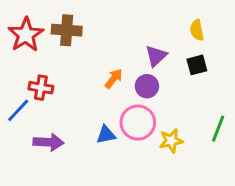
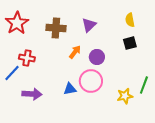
brown cross: (67, 30) -> (56, 28), moved
purple triangle: (156, 56) -> (89, 25), moved
yellow star: (171, 141) -> (125, 96), moved

